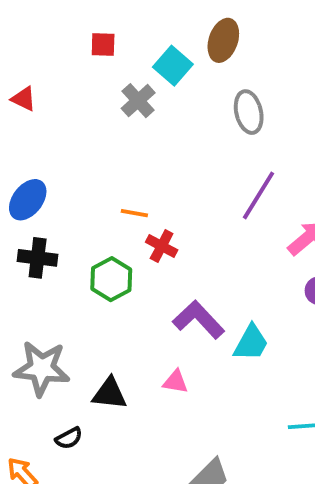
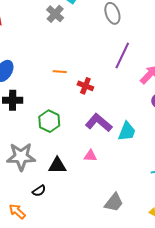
red cross: (162, 246) -> (85, 86), moved
green hexagon: (111, 279) -> (49, 121), moved

